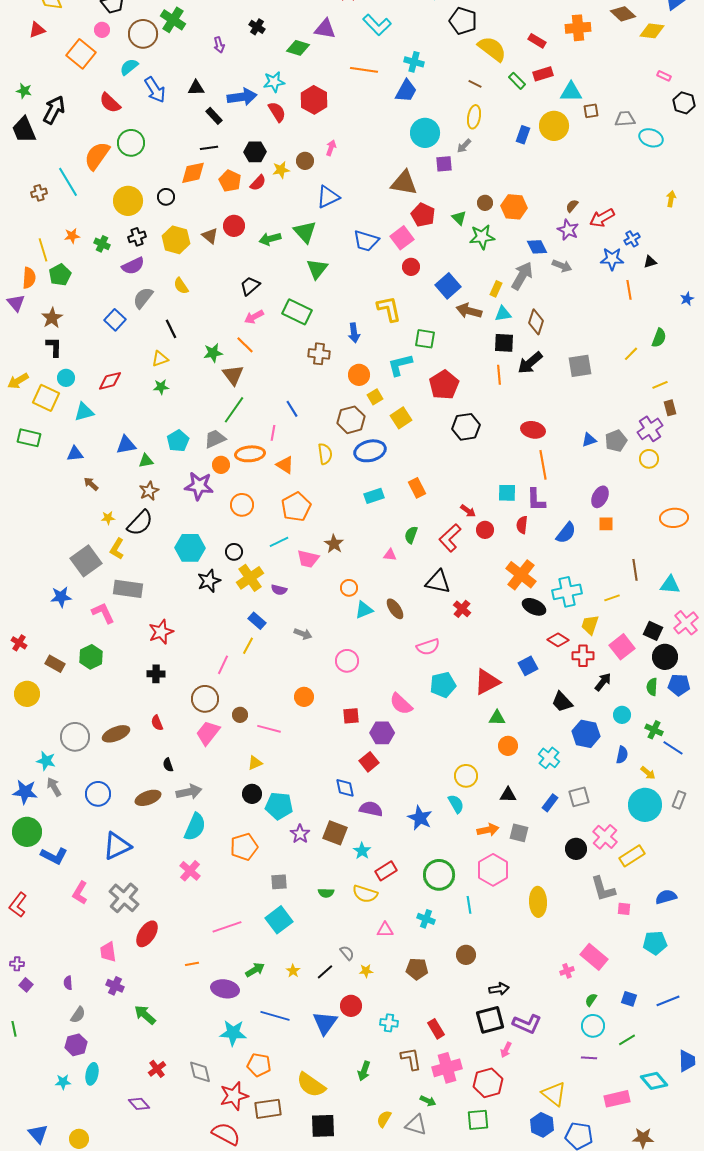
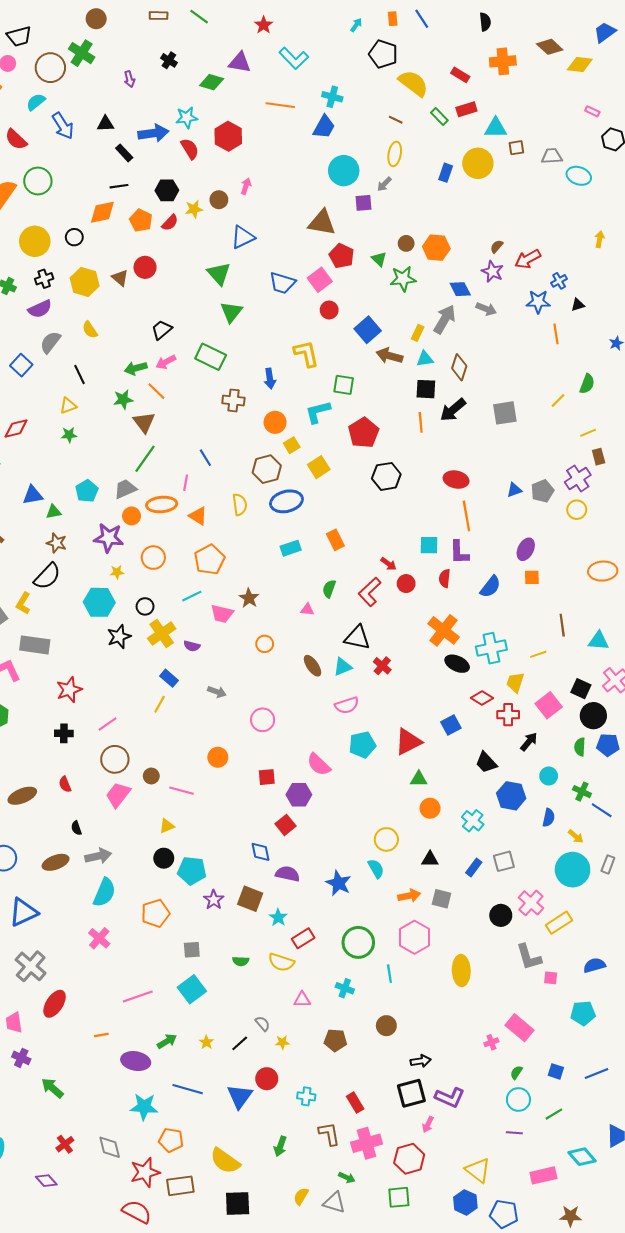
green arrow: (270, 239) -> (136, 368), moved
brown star: (149, 491) -> (57, 543), turned -30
yellow star: (108, 518) -> (117, 572), moved
cyan triangle: (364, 610) -> (343, 667), moved
pink line: (223, 665) -> (108, 724), moved, turned 30

